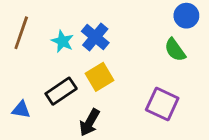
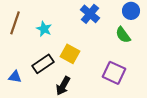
blue cross: (95, 37) -> (90, 14), moved
yellow square: (100, 77) -> (70, 54), turned -30

